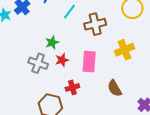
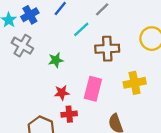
red star: (62, 60) -> (62, 93), moved
gray cross: (38, 63) -> (22, 46), moved

